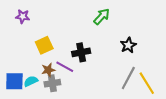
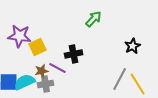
purple star: (23, 16) -> (20, 36), moved, size x1.6
black star: (128, 45) -> (133, 46), moved
cyan semicircle: (31, 81) -> (25, 82), size x1.5

